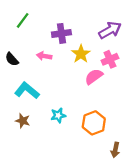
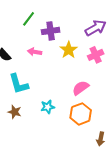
green line: (23, 20) -> (29, 19), moved
pink semicircle: (94, 77) -> (81, 88), moved
cyan L-shape: (27, 91) -> (19, 84), turned -145

